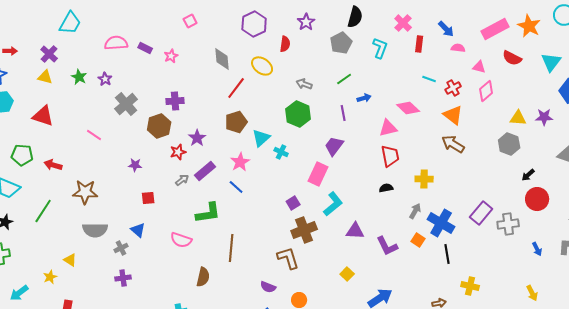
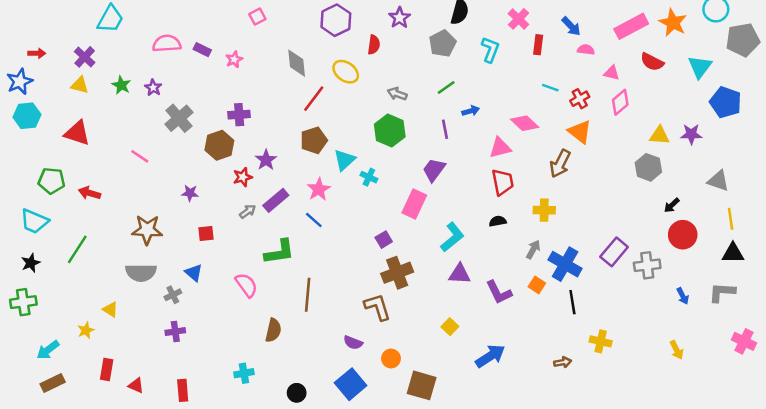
brown arrow: (453, 144) -> (560, 164), moved, turned -95
brown star: (85, 192) -> (147, 230), moved
cyan L-shape: (333, 204) -> (452, 237), moved
pink semicircle: (181, 240) -> (246, 285), turned -145

